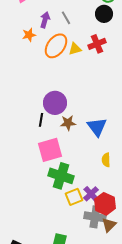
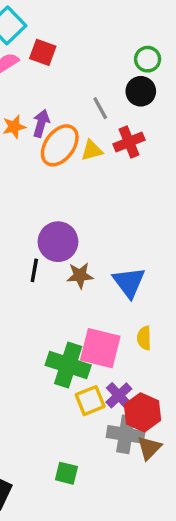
gray line: (66, 18) -> (100, 108), moved
purple arrow: (45, 20) -> (41, 123), moved
pink square: (50, 150) -> (100, 348), moved, turned 30

